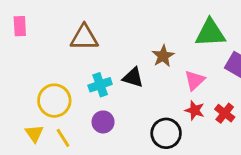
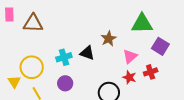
brown triangle: (84, 38) -> (33, 23), moved
red cross: (225, 113) -> (151, 72), moved, turned 32
yellow triangle: (34, 134) -> (14, 82), moved

